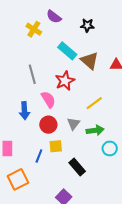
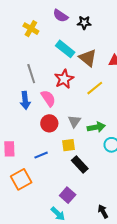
purple semicircle: (54, 17) -> (60, 16), moved
yellow line: (94, 103) -> (95, 88), moved
blue arrow: (24, 111) -> (25, 100), moved
yellow square: (56, 146) -> (68, 145), moved
blue line: (39, 156) -> (41, 155), turned 48

